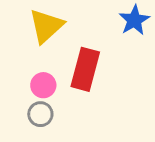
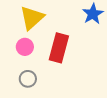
pink circle: (43, 85) -> (25, 47), moved

